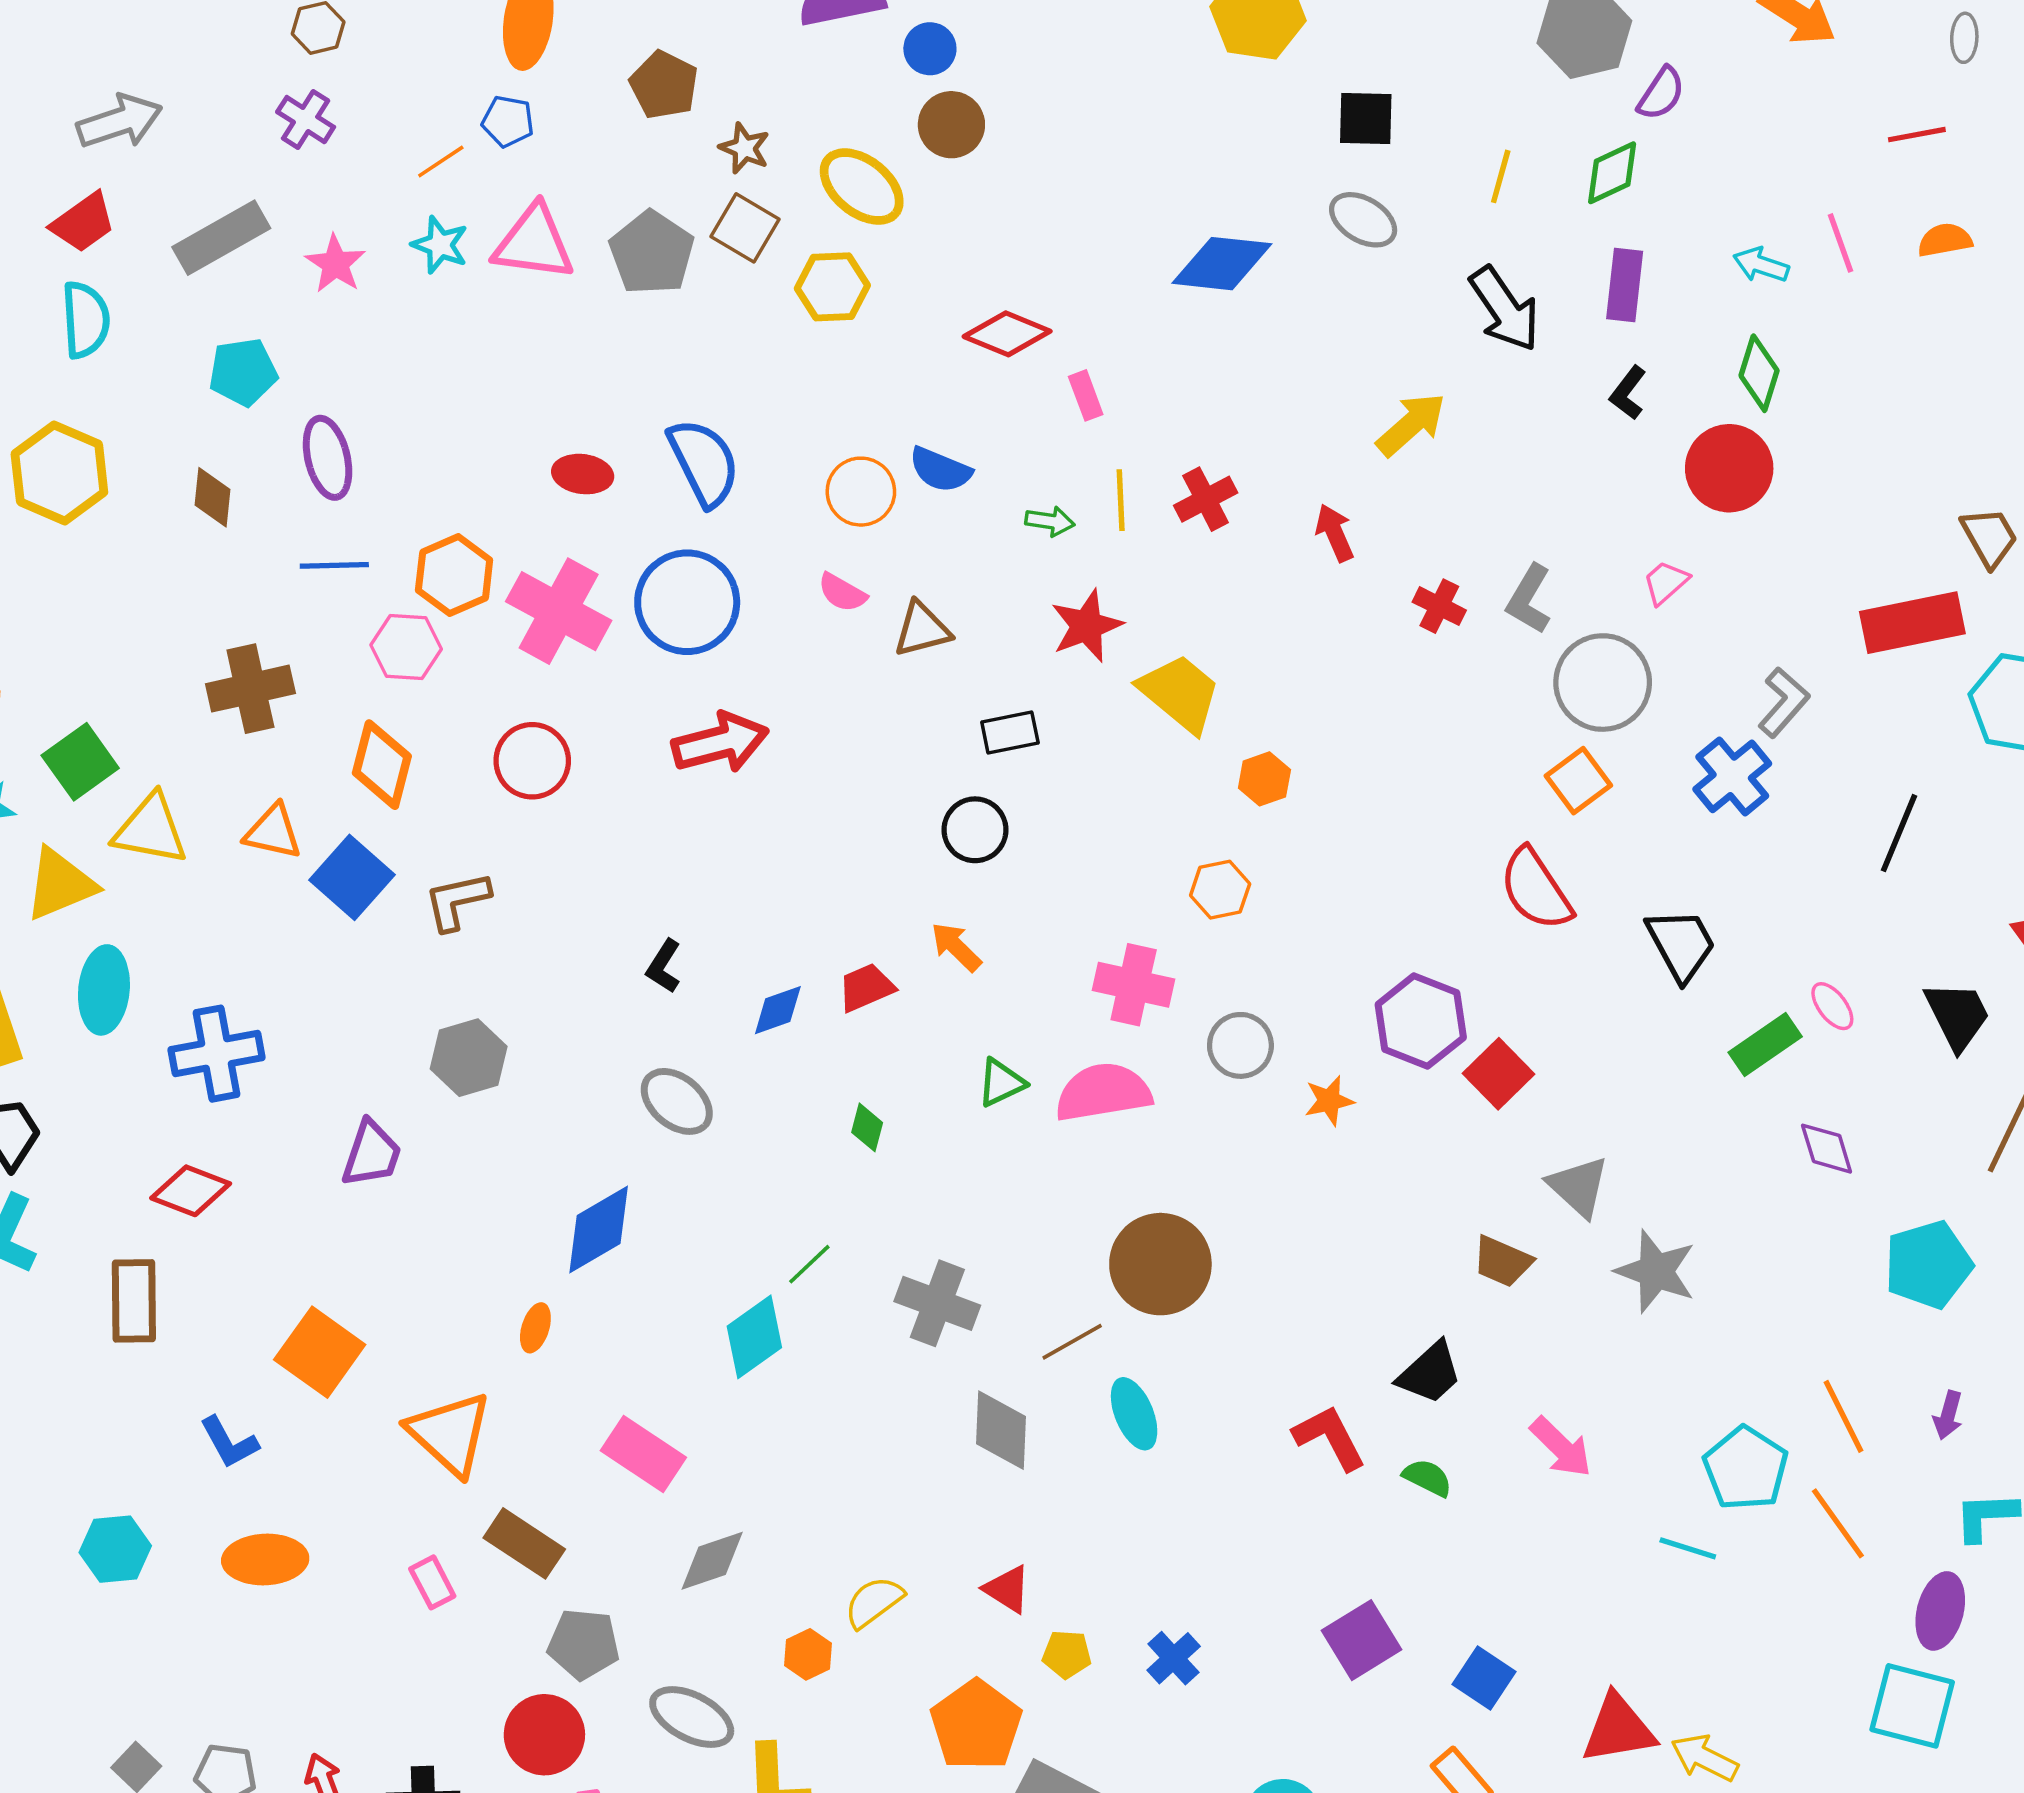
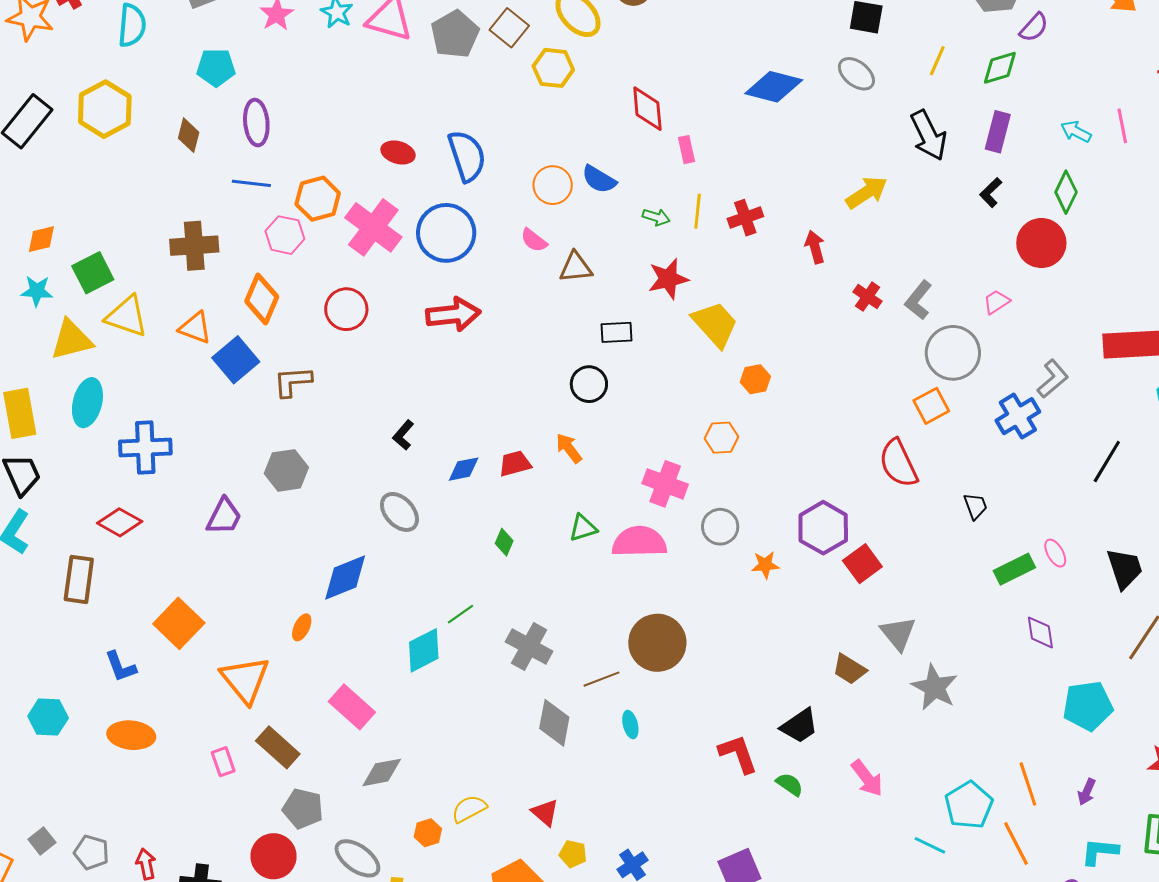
red diamond: (1007, 334) -> (647, 109), turned 54
black trapezoid: (1681, 944) -> (975, 506), size x0.6
cyan ellipse: (1134, 1414) -> (630, 725), size x0.7

